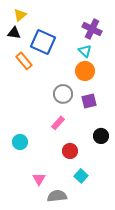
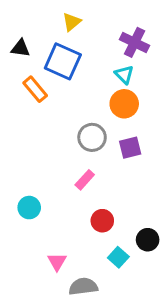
yellow triangle: (20, 15) -> (72, 22), moved
black circle: (101, 136) -> (148, 240), moved

